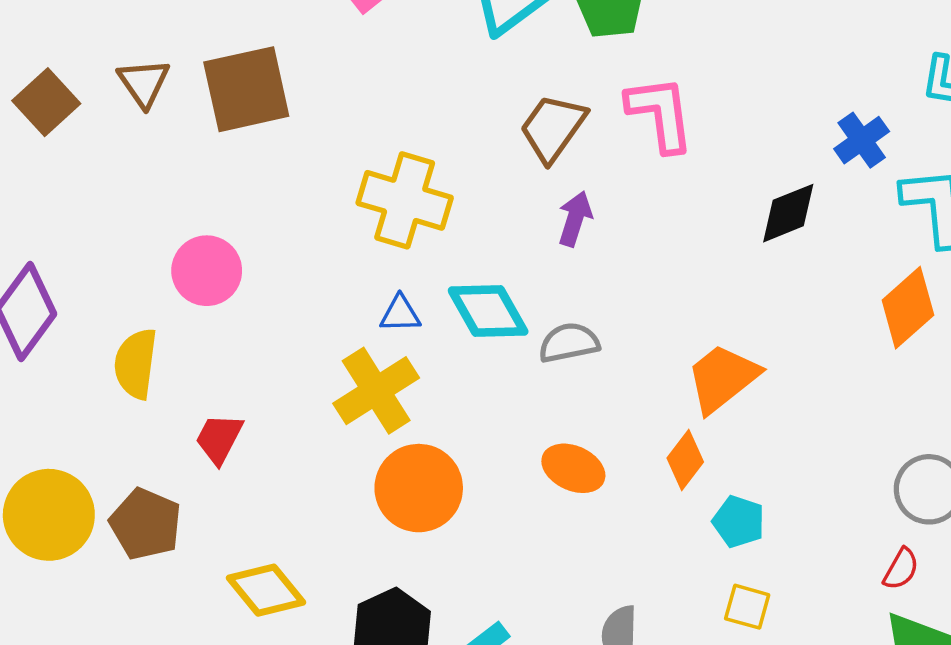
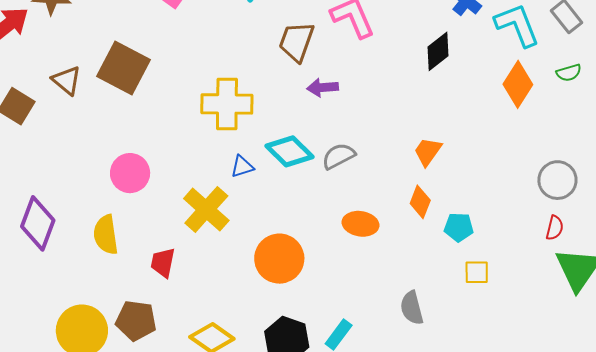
brown square: (246, 89) -> (123, 68), turned -34
purple arrow: (575, 219) -> (323, 88), turned -96
orange trapezoid: (723, 378) -> (428, 152), size x0.7
yellow cross: (376, 391) -> (206, 210), moved

